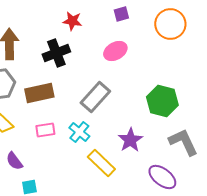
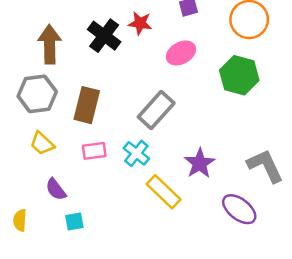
red star: (72, 21) -> (140, 23), moved
black cross: (56, 53) -> (104, 36), moved, turned -32
brown rectangle: (39, 93) -> (87, 105), turned -64
green hexagon: (162, 101) -> (239, 75), moved

